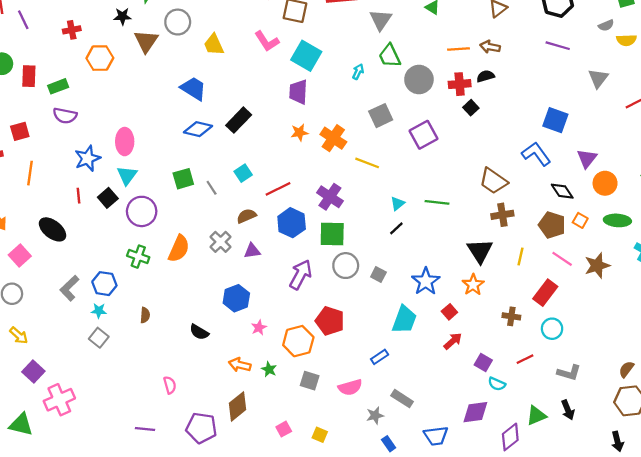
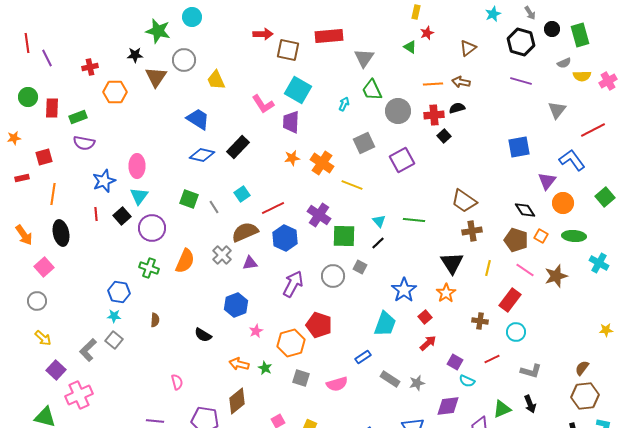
pink L-shape: (267, 41) -> (263, 104), moved
blue square: (555, 120) -> (519, 147), turned -30
blue L-shape: (536, 154) -> (572, 160), moved
green square: (183, 179) -> (189, 199), turned 36
cyan triangle: (398, 204) -> (379, 221), turned -32
brown semicircle: (246, 216) -> (245, 232), size x1.5
black ellipse: (53, 229) -> (61, 233), moved, turned 40
green square: (332, 234) -> (344, 236), moved
gray square: (378, 275) -> (360, 267), moved
gray L-shape: (69, 288) -> (88, 350), moved
gray rectangle: (402, 399) -> (390, 379), moved
gray star: (375, 416) -> (417, 383), moved

